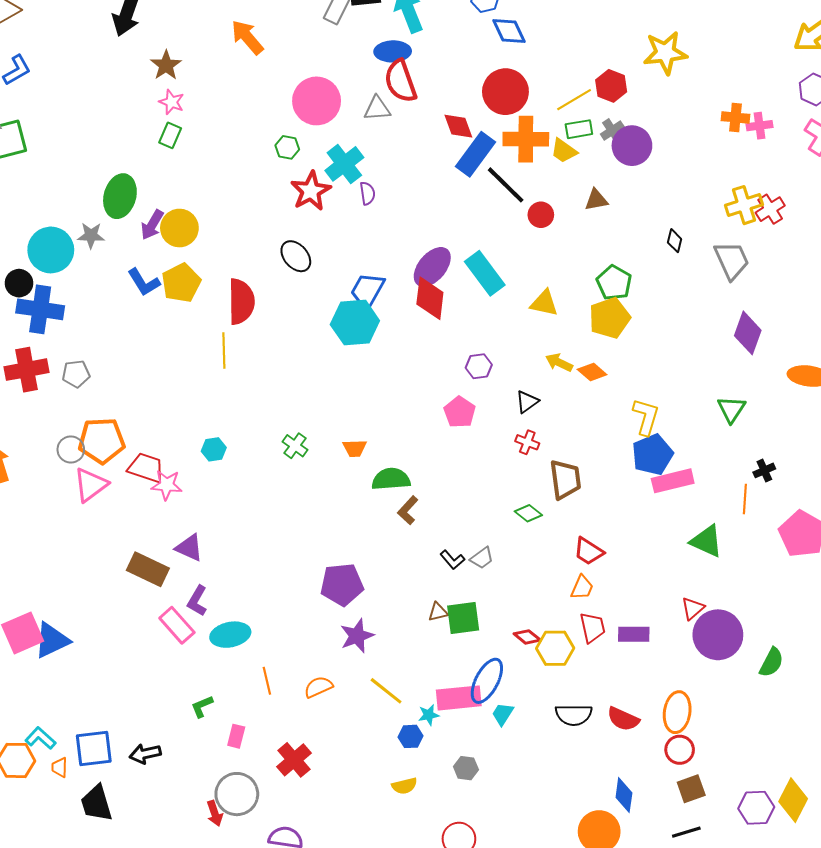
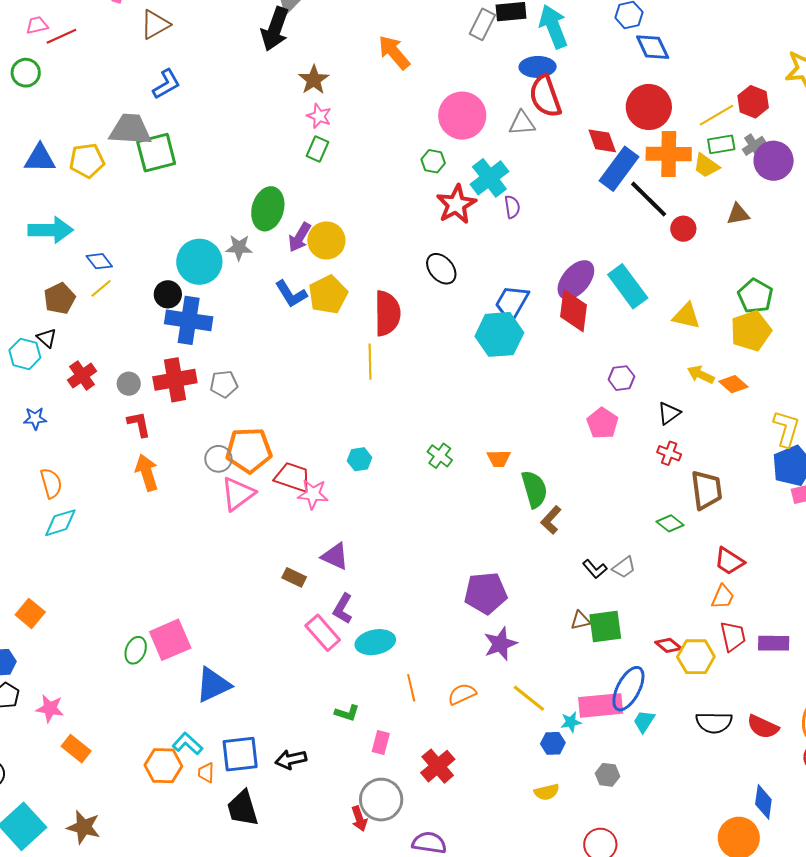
green semicircle: (391, 479) -> (534, 489), turned 78
brown rectangle: (148, 569) -> (294, 577), size x0.6
blue triangle: (52, 640) -> (213, 685), moved
green L-shape: (202, 706) -> (347, 713), turned -140

